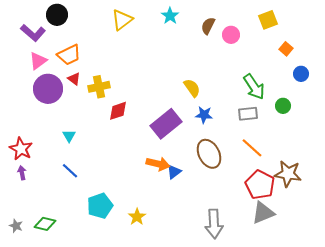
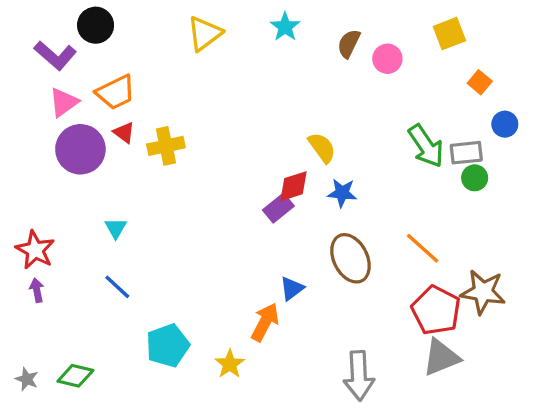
red diamond: (118, 111) -> (293, 186), moved
gray rectangle: (248, 114) -> (466, 153), moved
purple rectangle: (166, 124) -> (278, 208), size x0.6
orange arrow: (158, 164) -> (265, 322), moved, turned -75

